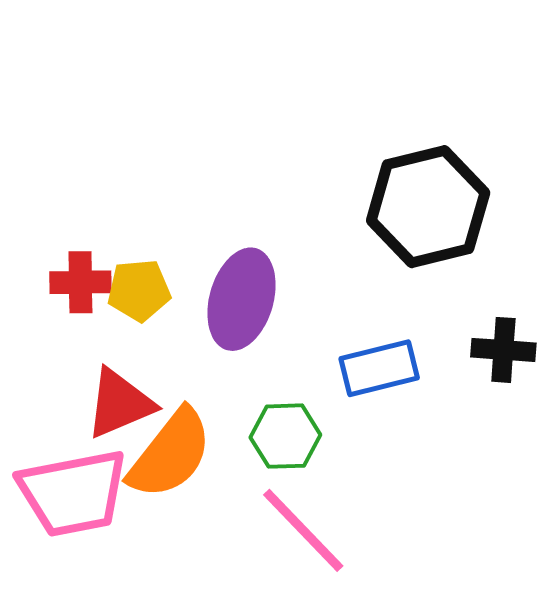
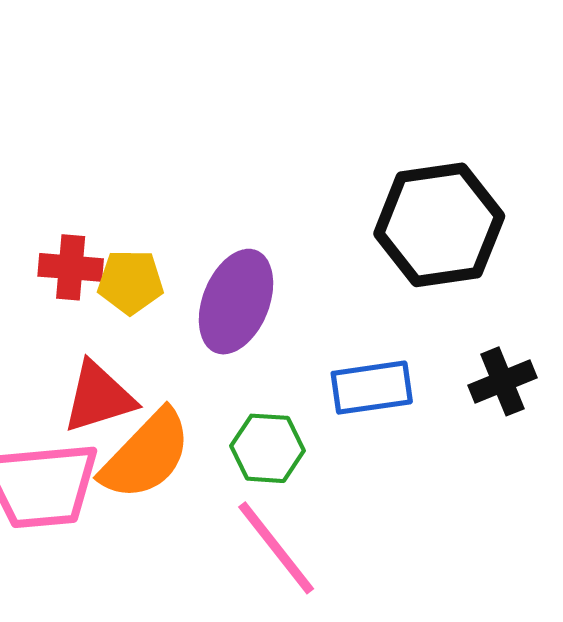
black cross: (503, 350) -> (503, 381), turned -32

